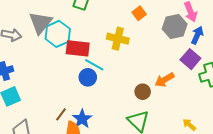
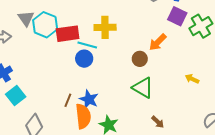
gray triangle: (40, 23) -> (26, 18), size x0.7
yellow cross: (118, 39) -> (105, 27), moved

